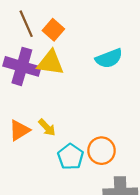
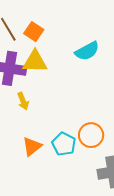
yellow arrow: (47, 128) -> (23, 101), moved, turned 30
orange triangle: (19, 130) -> (32, 146), moved

